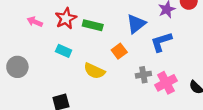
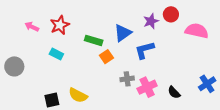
green rectangle: (93, 25) -> (94, 40), moved
yellow semicircle: (94, 71) -> (78, 95), moved

